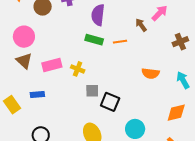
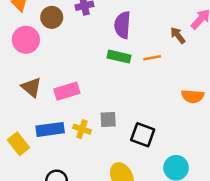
pink circle: (24, 37) -> (26, 40), moved
yellow cross: (78, 69) -> (82, 129), moved
gray square: (92, 91) -> (108, 120), moved
blue rectangle: (37, 95) -> (50, 129), size x1.5

